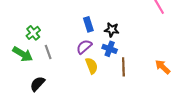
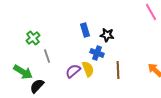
purple semicircle: (84, 47) -> (73, 71), moved
blue cross: (110, 49) -> (97, 53), moved
green arrow: (23, 54) -> (23, 72), moved

